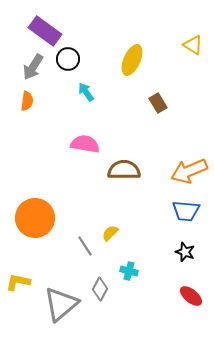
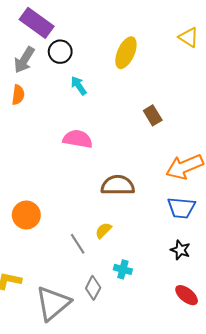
brown rectangle: (158, 103) -> (153, 115), moved
brown semicircle: (124, 170) -> (118, 185), moved
orange circle: (35, 218) -> (26, 215), size x0.7

